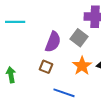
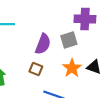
gray square: (79, 38) -> (69, 40), turned 36

